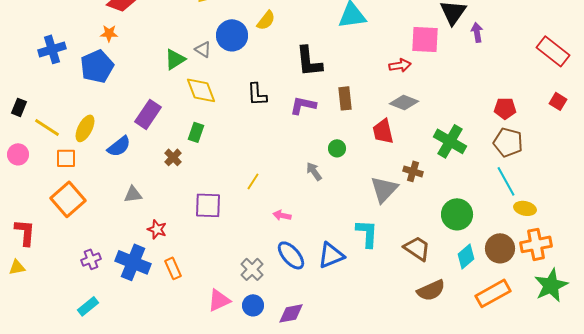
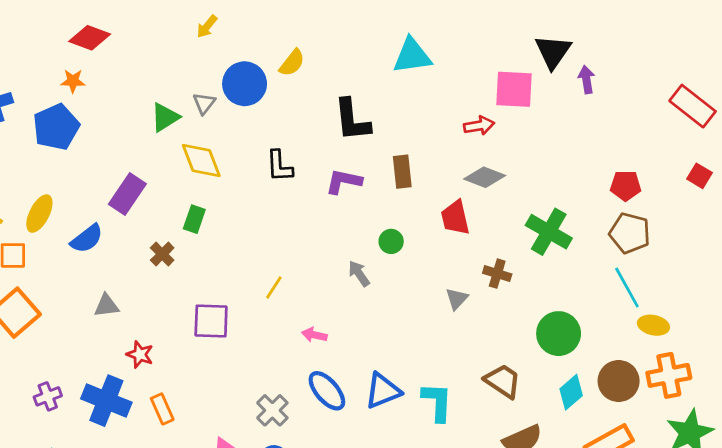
gray triangle: (203, 49) -> (204, 103), turned 36
gray triangle: (384, 189) -> (457, 299), size x0.6
cyan L-shape: (367, 233) -> (437, 402), moved

